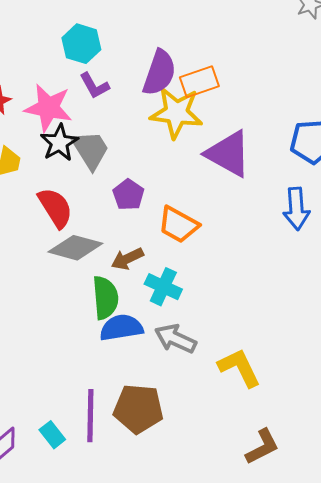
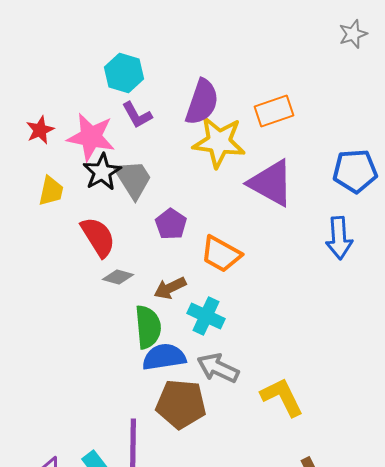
orange rectangle: (199, 82) -> (274, 111), moved
gray diamond: (75, 248) -> (118, 277), size x0.6
brown pentagon: (138, 409) -> (181, 404), moved

